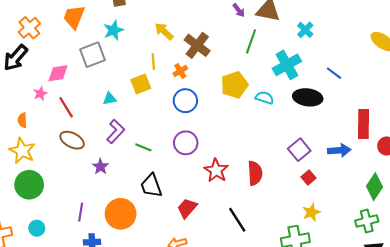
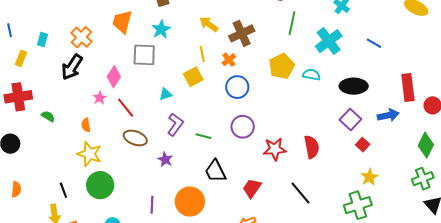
brown cross: (197, 45) -> (242, 33), turned 35
gray square: (92, 55) -> (144, 55), turned 30
pink diamond: (58, 73) -> (114, 77), turned -40
black ellipse: (308, 97) -> (354, 86), moved
red star: (216, 170) -> (275, 149), turned -30

